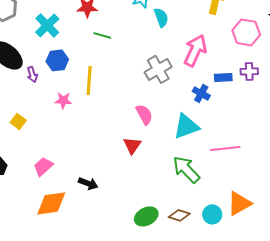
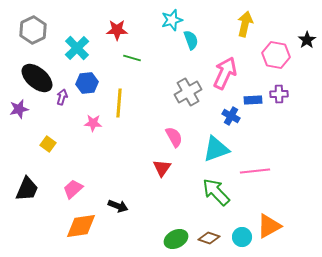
purple arrow: (32, 74) -> (62, 97), turned -147

